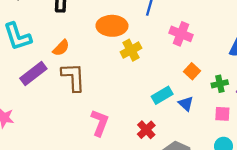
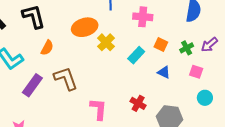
orange semicircle: (61, 48) -> (47, 48), moved
cyan rectangle: (162, 95) -> (136, 55), moved
pink square: (222, 114) -> (196, 72), turned 32

